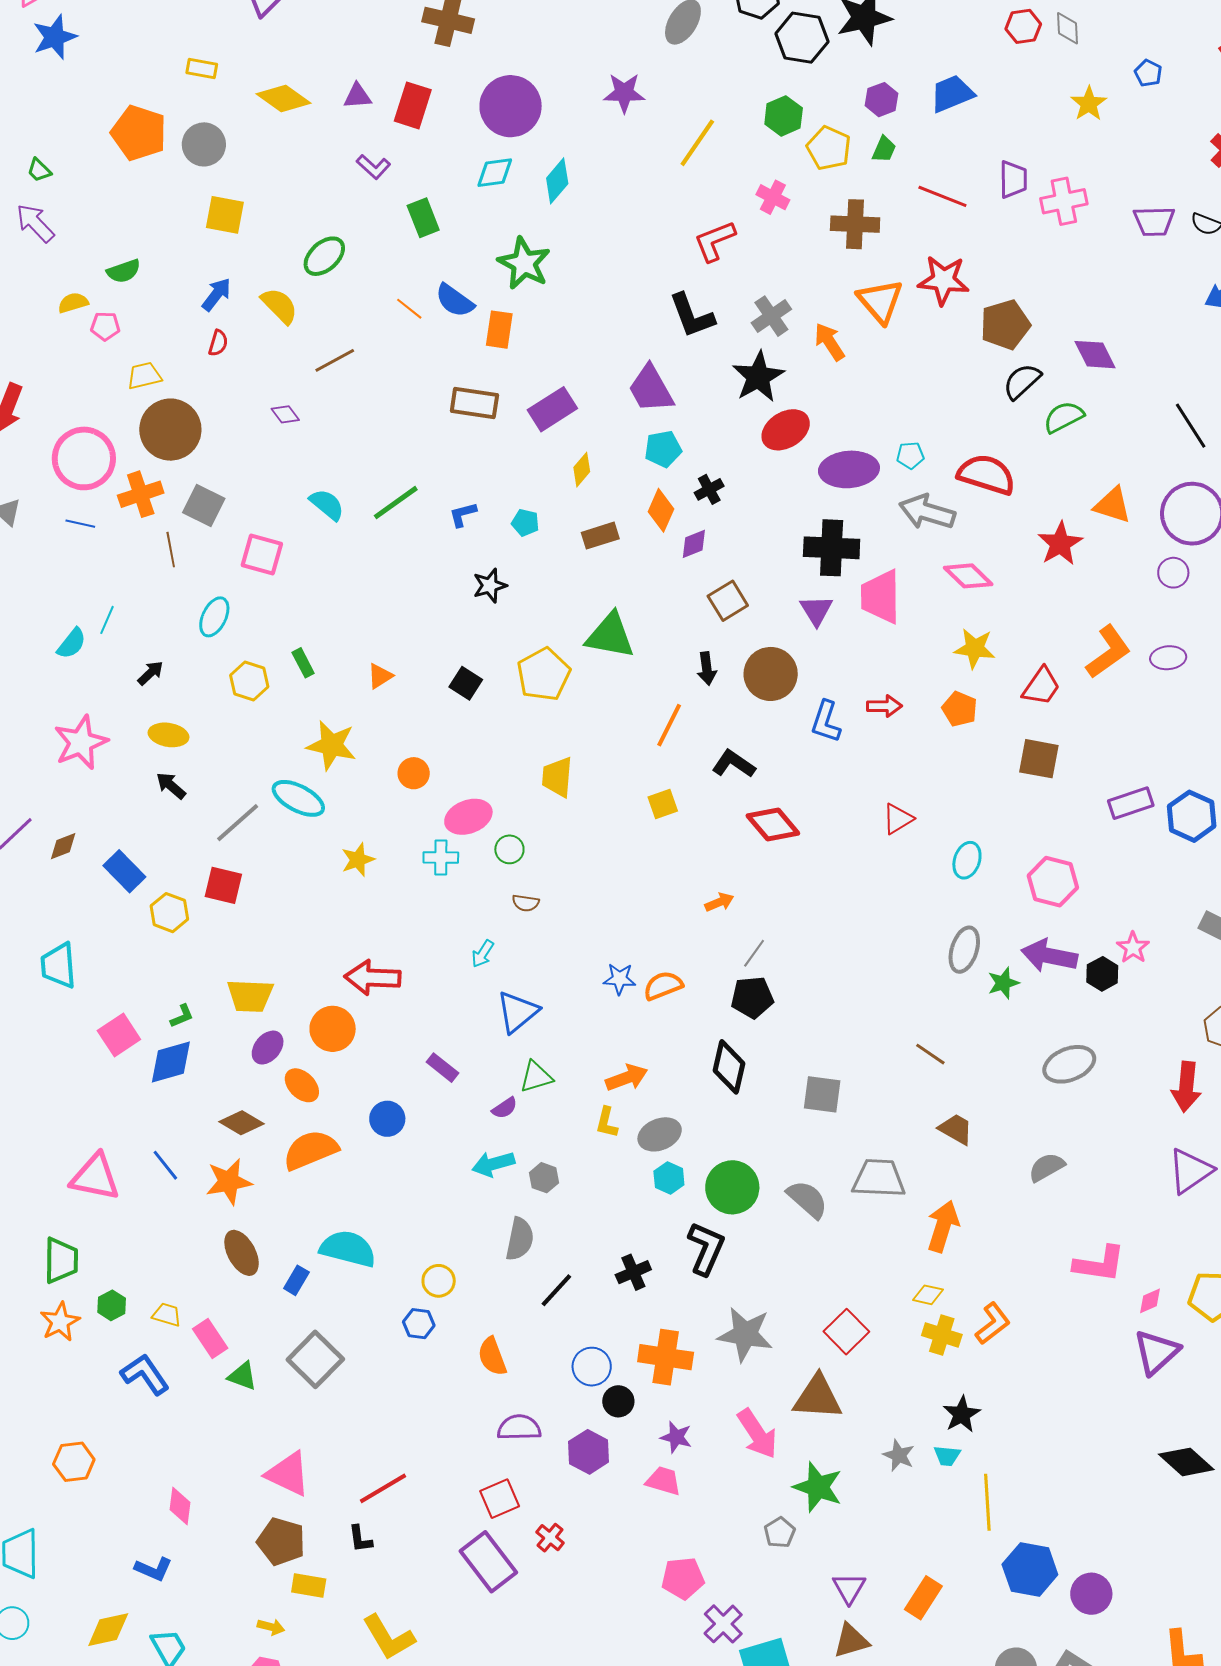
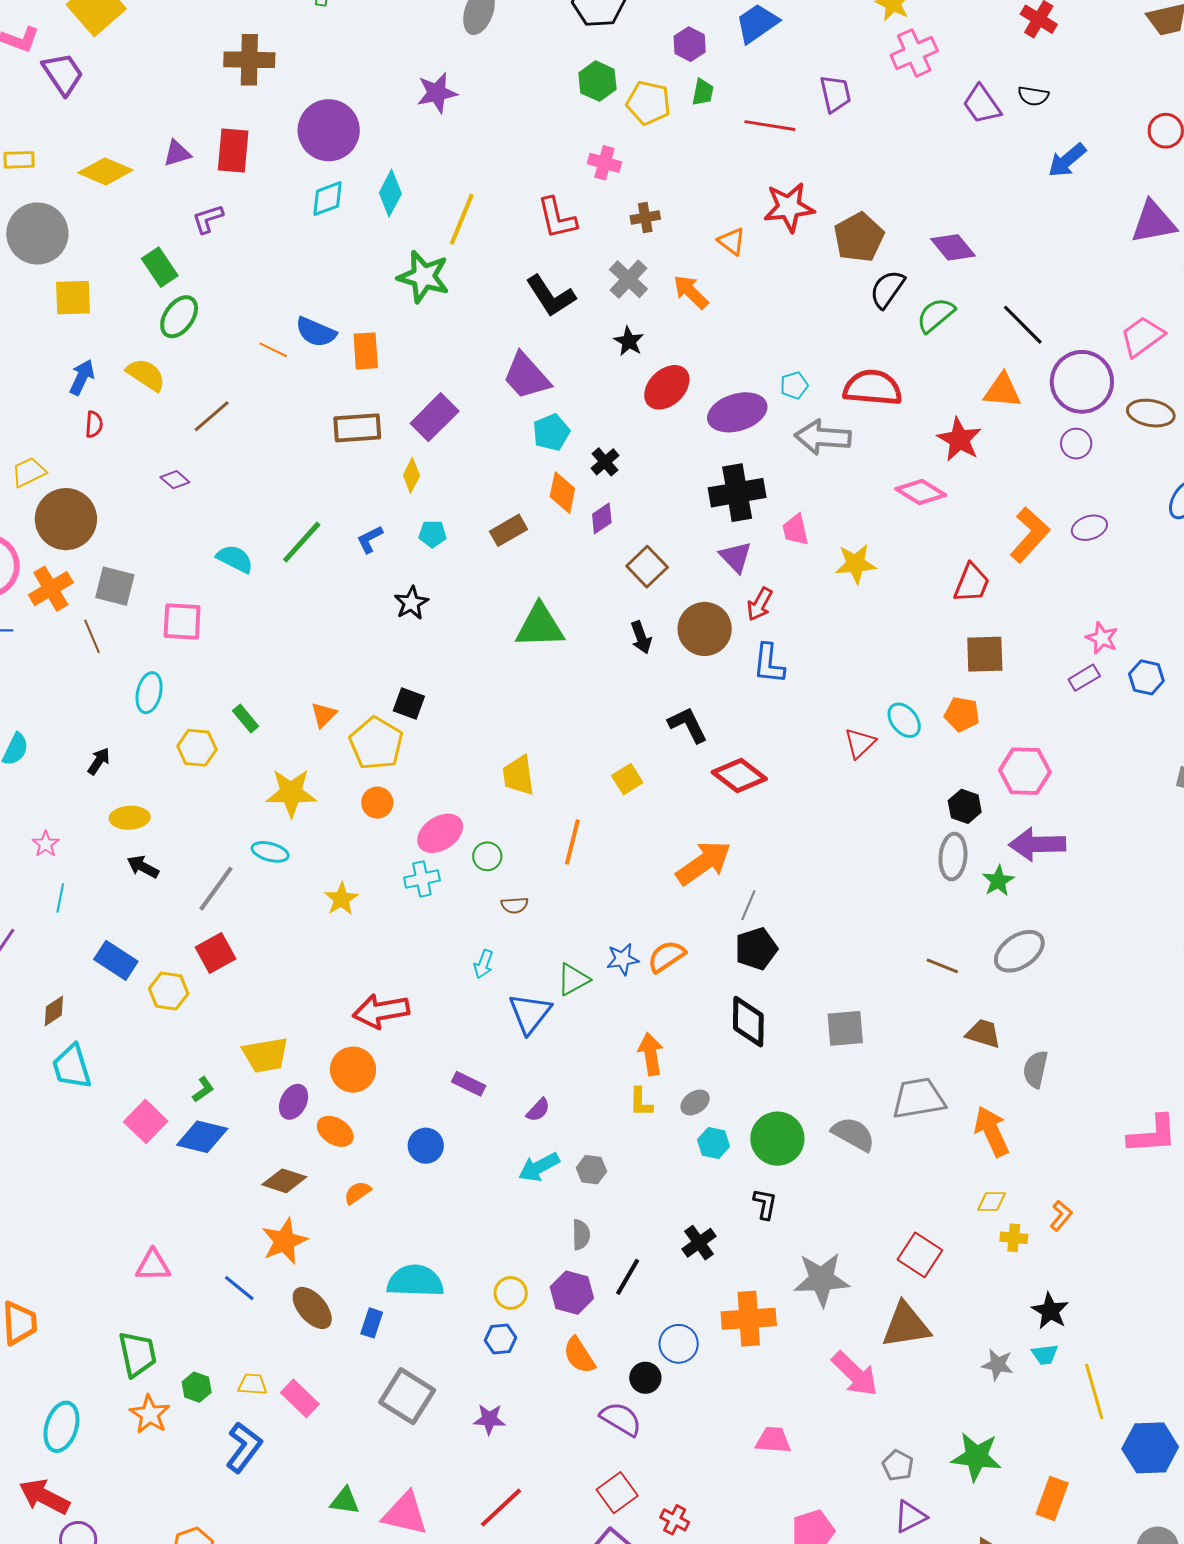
yellow line: (697, 143) -> (462, 219), moved
gray circle: (204, 144) -> (37, 233), size x1.4
purple L-shape: (373, 167) -> (208, 219), turned 132
pink cross: (1064, 201) -> (914, 53), moved
green rectangle: (423, 218) -> (160, 267), moved
purple trapezoid: (1154, 221) -> (982, 104), turned 69
brown cross: (855, 224) -> (645, 218), moved, size x0.6
red L-shape: (715, 241) -> (557, 218), turned -69
green star: (524, 263) -> (424, 277), moved
orange triangle: (880, 301) -> (732, 241), size x0.6
black star: (758, 377) -> (629, 341), size x0.6
black line: (1191, 426) -> (1023, 325), moved
yellow diamond: (582, 470) -> (411, 475), moved
pink diamond: (968, 576) -> (921, 492), moved
pink trapezoid: (881, 597) -> (795, 530), size x0.6
cyan line: (107, 620) -> (60, 898), moved
yellow star: (975, 648) -> (856, 564), moved
yellow pentagon: (544, 674) -> (376, 743), moved
red arrow: (884, 706) -> (760, 604), moved, turned 132
orange pentagon: (960, 709) -> (962, 714), moved
orange line: (669, 725) -> (572, 842), moved
pink star: (81, 743) -> (46, 844), size x0.5
black L-shape: (734, 764) -> (688, 725), turned 42
cyan ellipse: (298, 798) -> (270, 852), size x0.7
purple rectangle: (1131, 803) -> (1084, 678), size x0.7
blue hexagon: (1192, 816) -> (1146, 677), size x0.7
brown diamond: (63, 846) -> (54, 1011), moved
cyan ellipse: (967, 860) -> (904, 720), moved, turned -45
red square: (223, 885) -> (216, 953), turned -30
orange arrow: (719, 902) -> (704, 863), size x2.0
pink star: (1133, 948) -> (1102, 638), moved
black hexagon: (1102, 974) -> (965, 806), moved
blue diamond: (171, 1062) -> (202, 1137), turned 42
gray ellipse: (1069, 1064) -> (1019, 951), moved
green triangle: (536, 1077) -> (573, 979), moved
orange arrow: (627, 1078) -> (651, 1054), turned -66
gray ellipse: (660, 1134) -> (695, 1102), size x0.7
orange semicircle: (311, 1150) -> (358, 1193), size x0.5
blue line: (165, 1165) -> (239, 1288), moved
gray semicircle: (1047, 1167) -> (1035, 1069), moved, turned -36
pink triangle: (95, 1177) -> (153, 1265), size x0.7
orange arrow: (943, 1226) -> (992, 1131), turned -30
gray semicircle: (520, 1239) -> (581, 1235), size x0.7
black L-shape: (706, 1248) -> (765, 1204), size x0.6
orange L-shape: (993, 1324) -> (1061, 1216), size x0.7
yellow cross: (942, 1335) -> (1014, 1238), size x0.7
blue L-shape: (145, 1374) -> (244, 1447), turned 84
green triangle: (242, 1376) -> (345, 1501), moved
black circle: (618, 1401) -> (645, 1378), moved
purple semicircle: (519, 1428) -> (621, 1419), turned 45
purple star: (676, 1437) -> (489, 1419), moved
purple hexagon: (589, 1452) -> (572, 1293), moved
green star: (818, 1487) -> (976, 1457), moved
purple triangle: (849, 1588) -> (910, 1517), moved, turned 45

